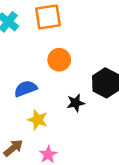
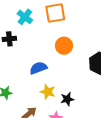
black star: (76, 103) -> (67, 99), moved

